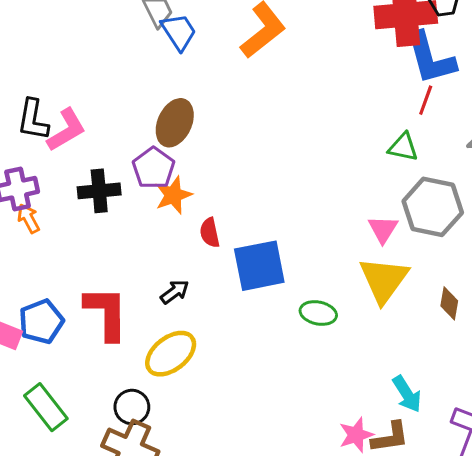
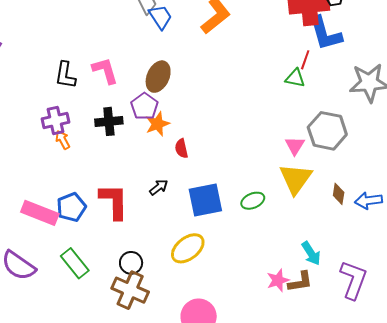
red line: (426, 100) -> (305, 60), moved
pink L-shape: (66, 130) -> (105, 71), moved, turned -76
green triangle: (403, 147) -> (295, 78), moved
blue square: (259, 266) -> (205, 200), moved
green ellipse: (318, 313) -> (253, 201), turned -35
yellow ellipse: (171, 354) -> (188, 248), moved

